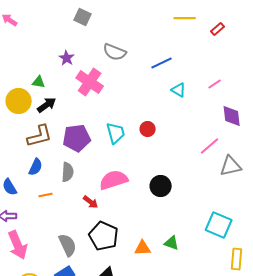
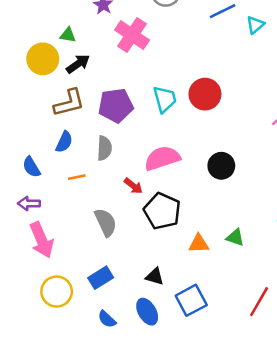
cyan triangle: (179, 90) -> (255, 25), moved, turned 49
red circle: (148, 129) -> (205, 94), size x1.6
black pentagon: (104, 236) -> (162, 211), moved
gray semicircle: (68, 245) -> (106, 222), moved

